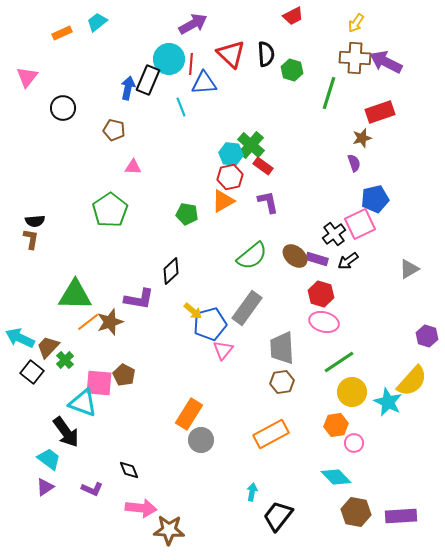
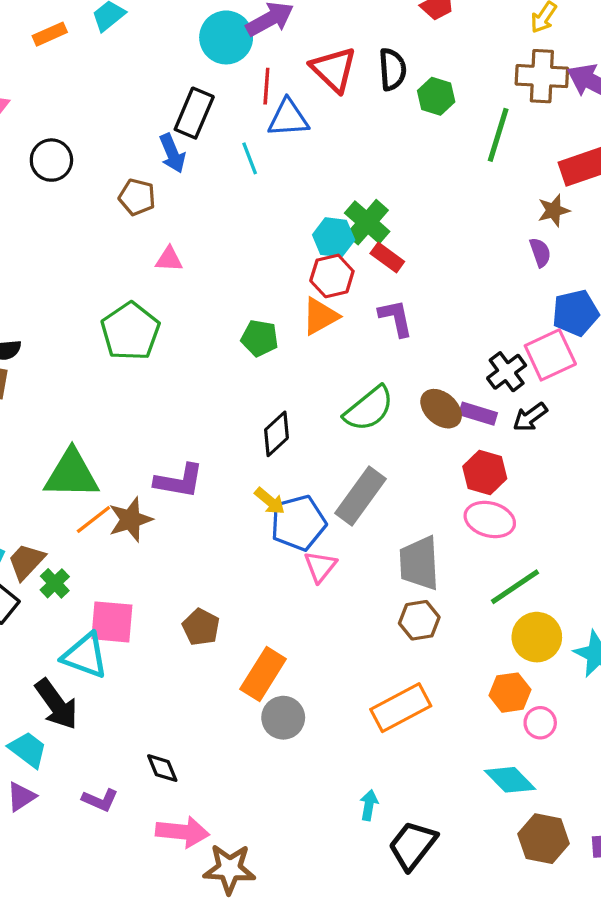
cyan circle: (169, 59) -> (226, 37), moved
blue arrow: (128, 88) -> (172, 153), moved, turned 145
black diamond: (171, 271) -> (276, 434), moved
brown pentagon: (124, 375) -> (201, 627), moved

